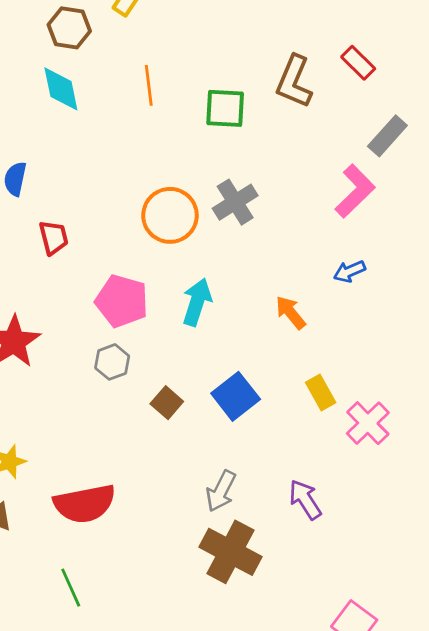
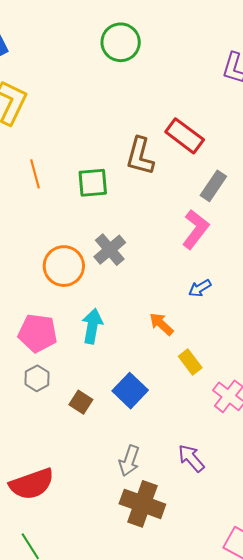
red rectangle: (358, 63) -> (185, 136), size x1.5
yellow rectangle: (321, 393) -> (190, 362), moved

